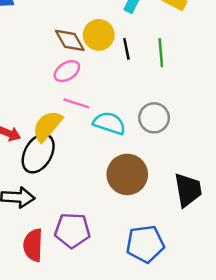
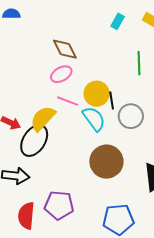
yellow circle: (99, 35) -> (97, 94), moved
black line: (126, 49) -> (112, 100), moved
cyan semicircle: (109, 123) -> (94, 119), turned 32

